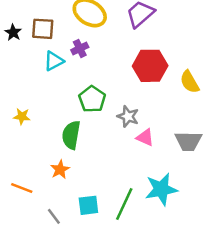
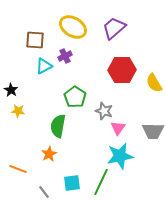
black star: (13, 33) -> (11, 90), moved
pink triangle: (145, 137) -> (118, 128), turned 42
cyan star: (161, 189) -> (120, 156), moved

